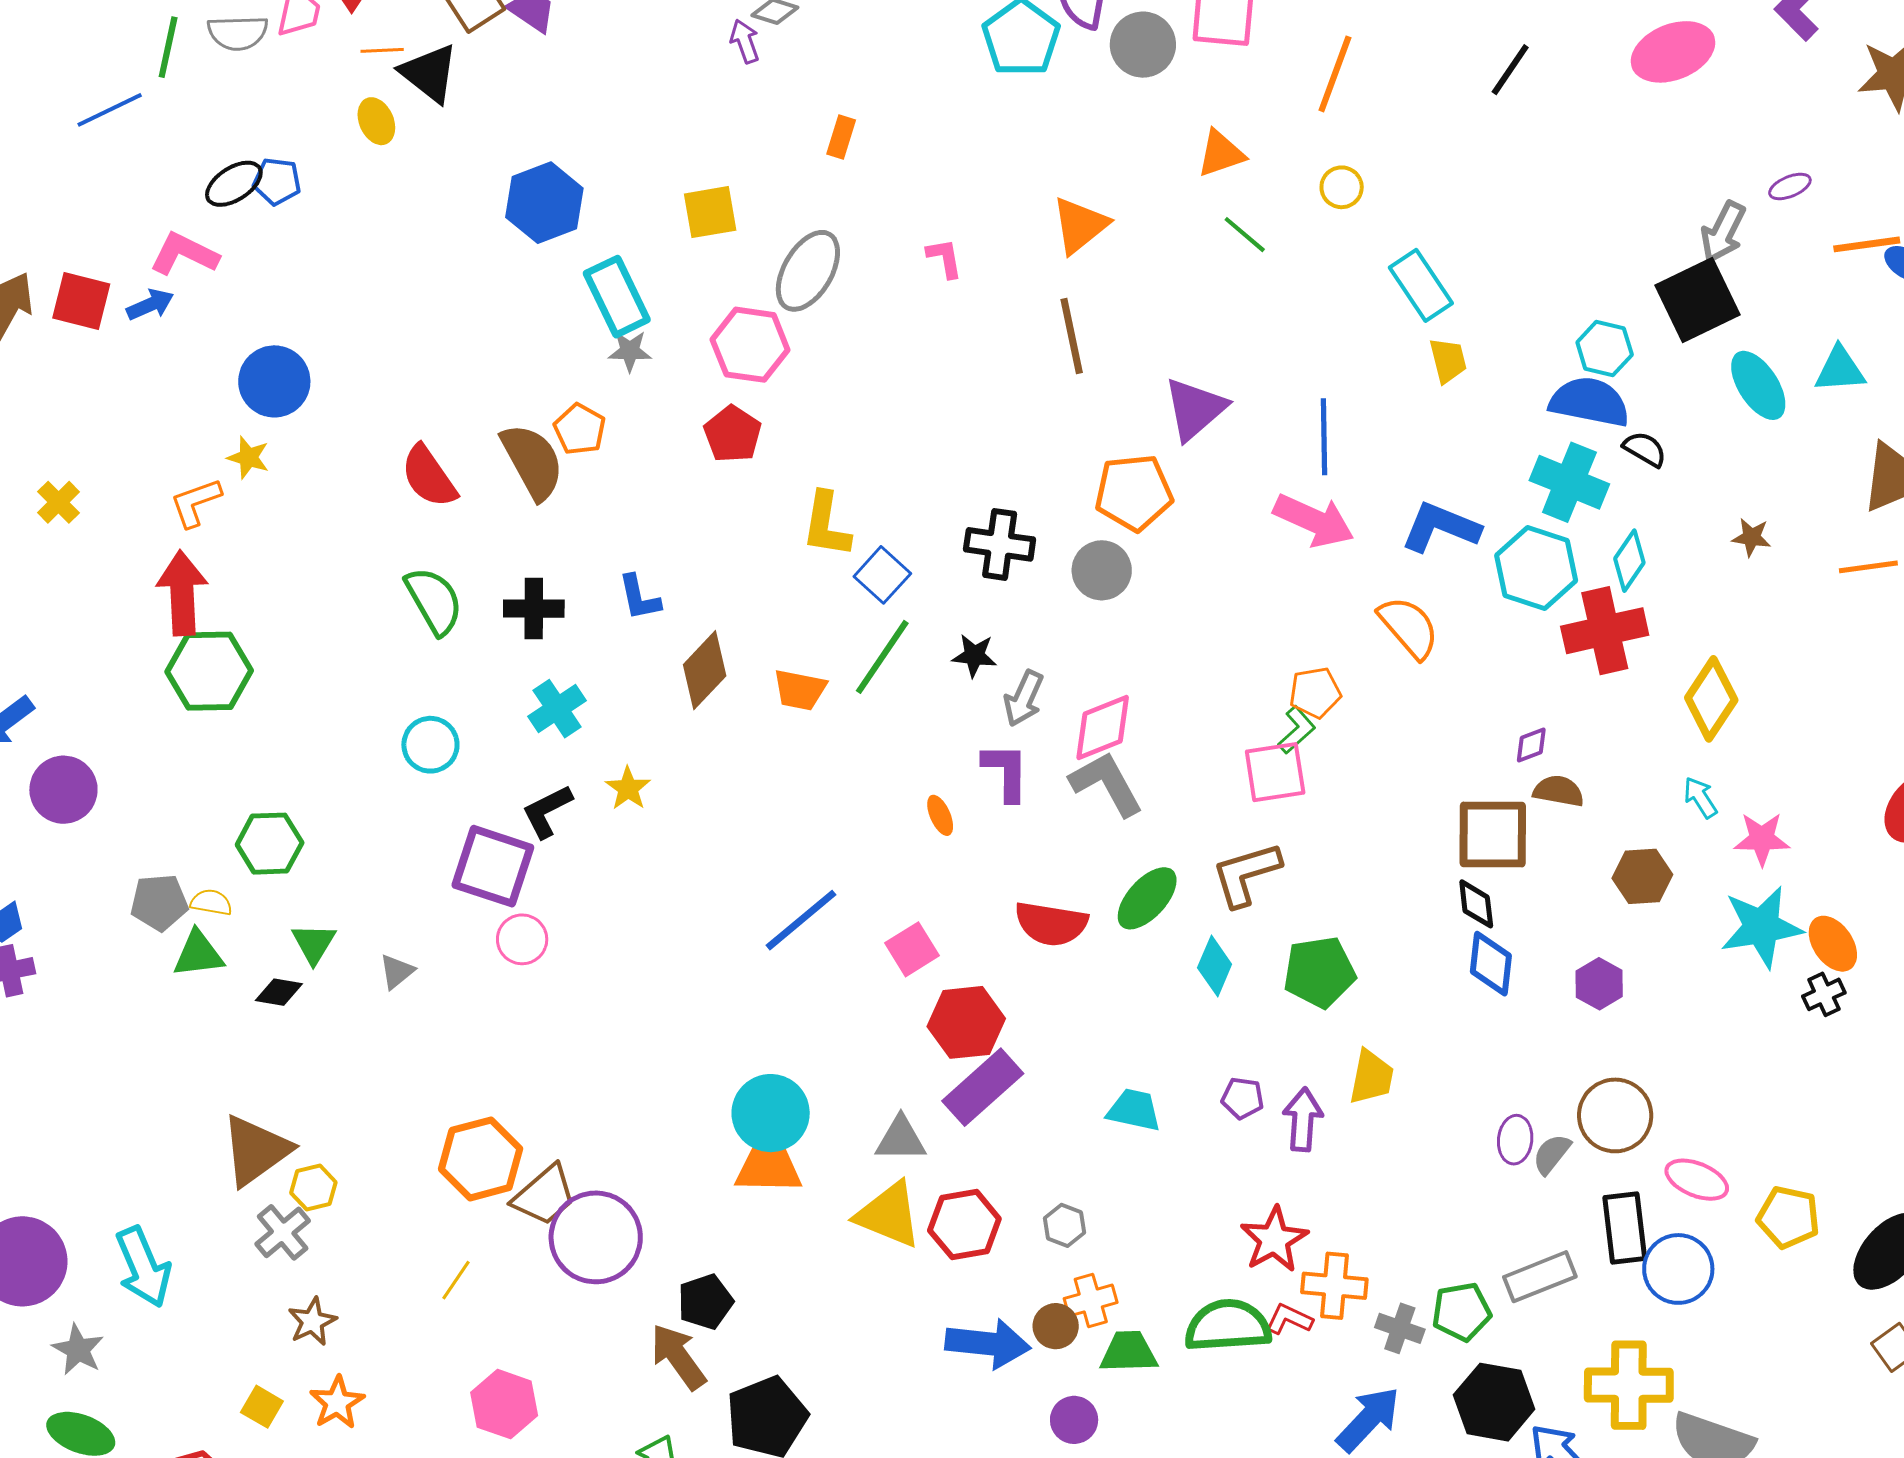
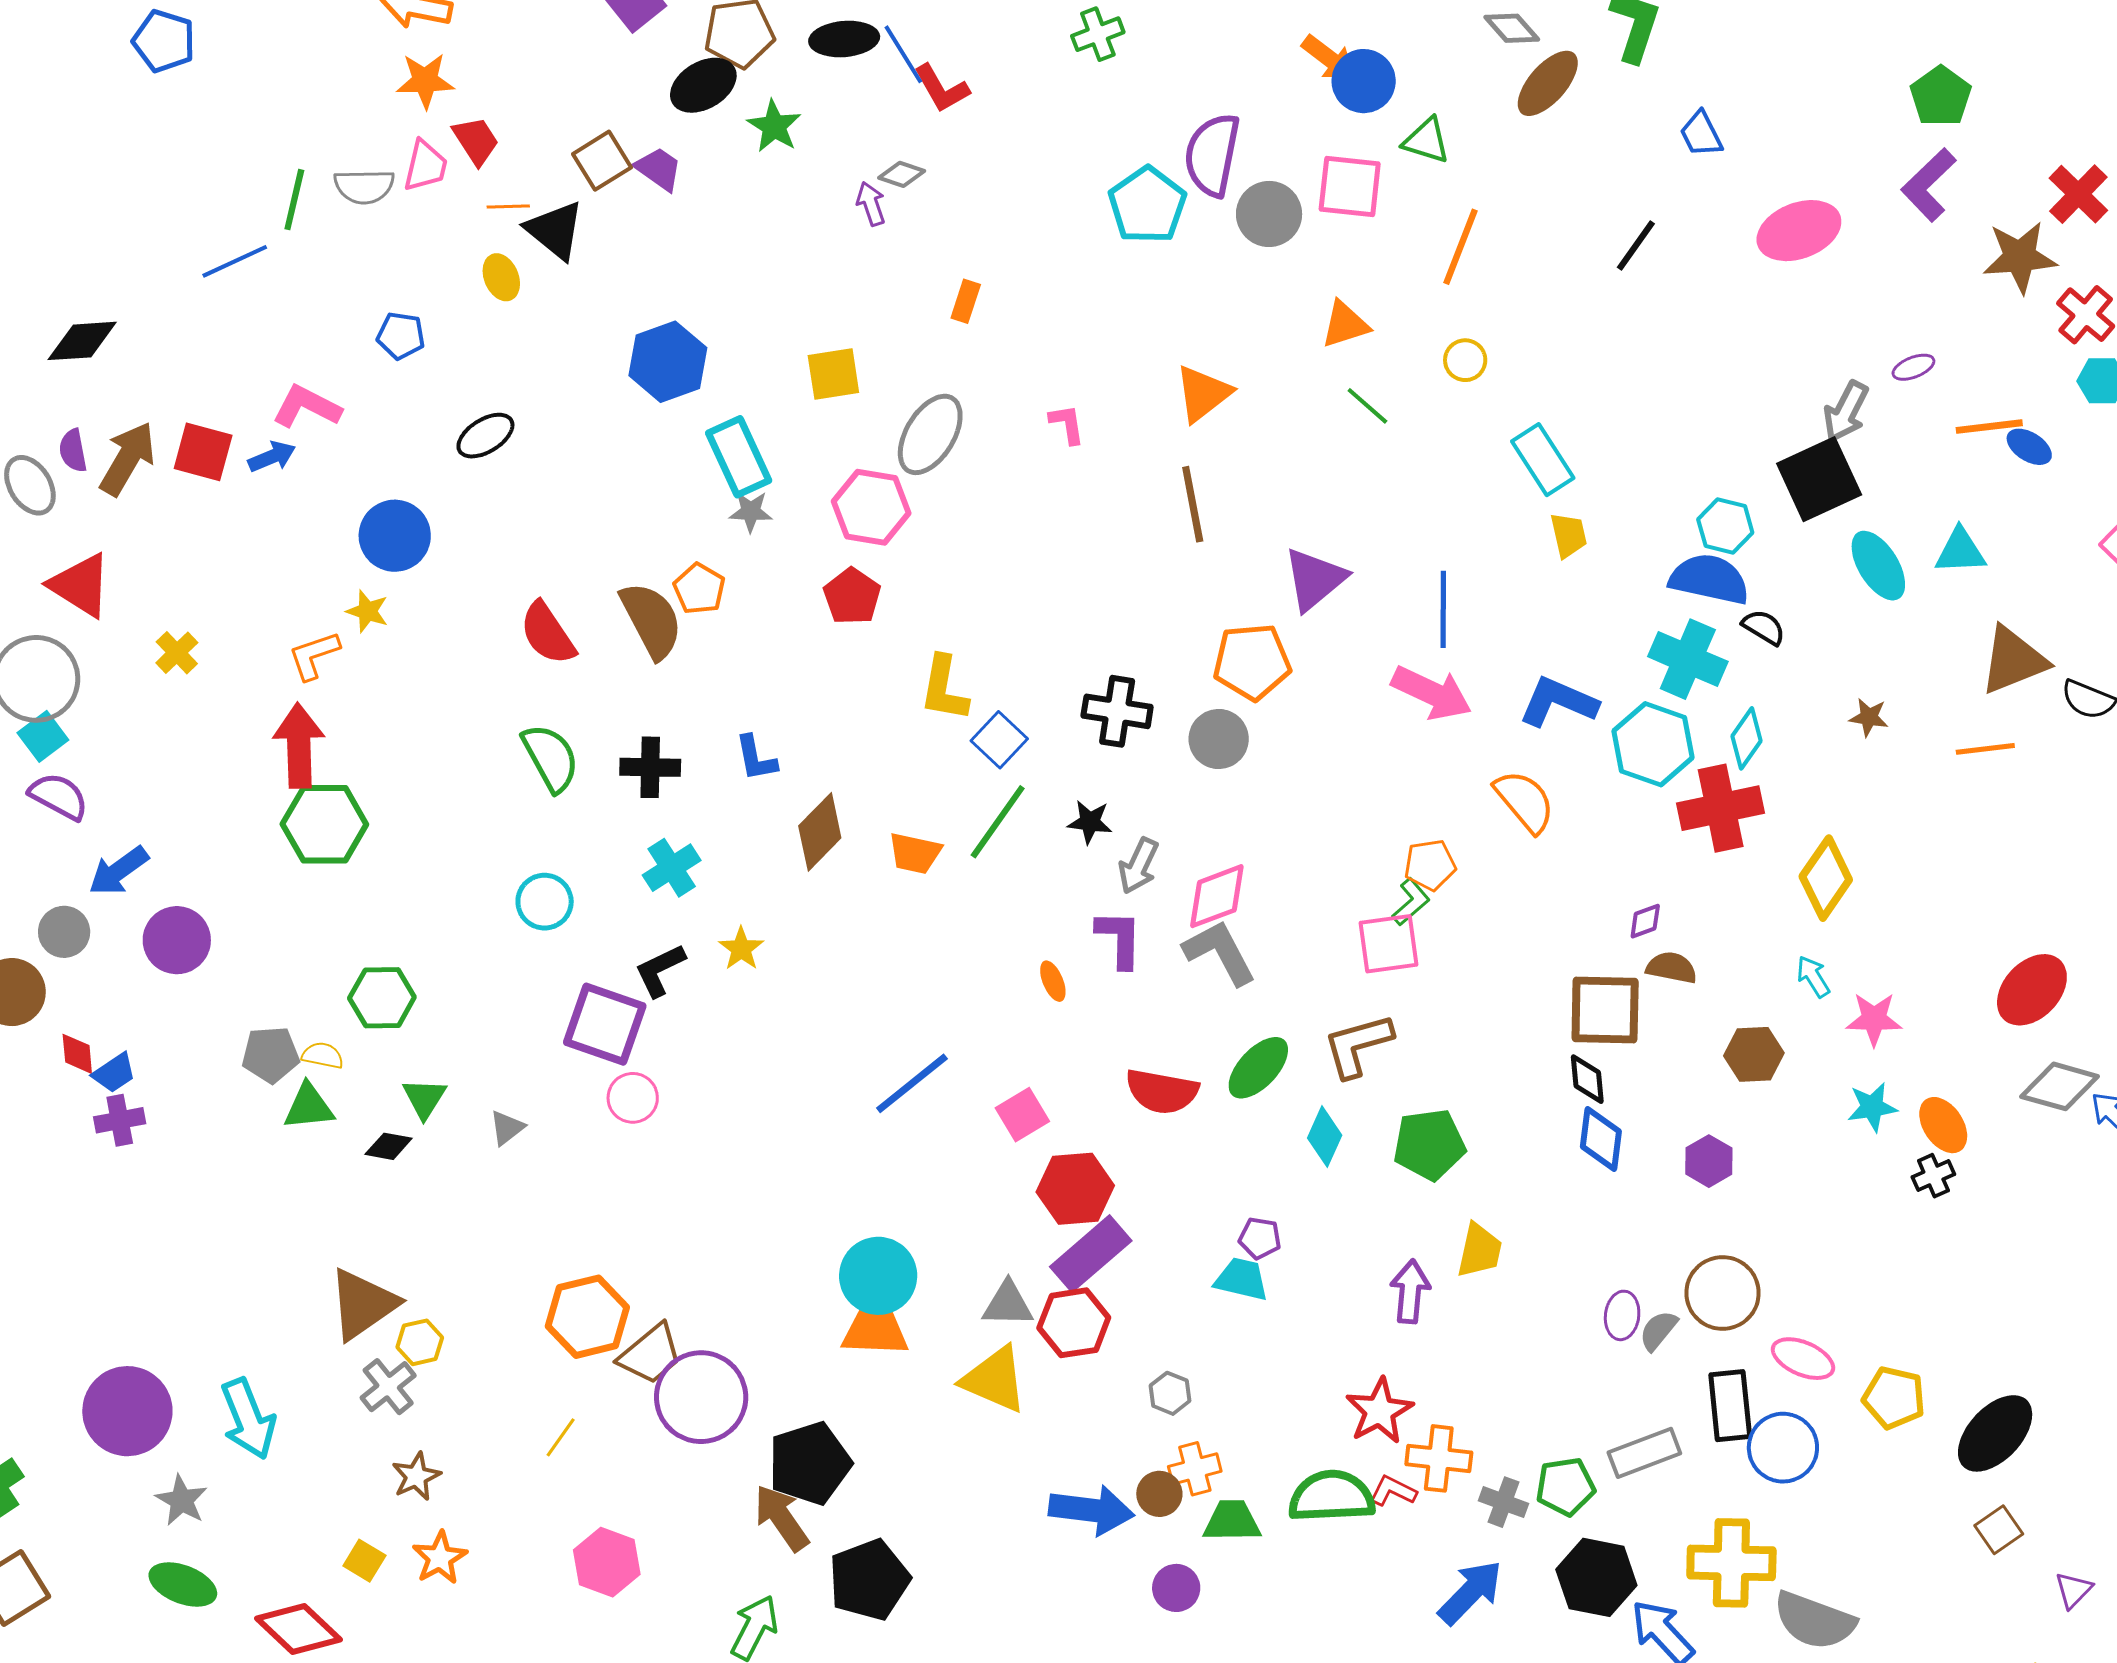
black ellipse: (234, 184) -> (485, 436), moved
cyan star: (1761, 927) -> (1872, 1107), size x0.6
purple pentagon: (1243, 1098) -> (1260, 1238), moved
red hexagon: (964, 1225) -> (1074, 1323), moved
black pentagon: (705, 1302) -> (810, 1463), size x1.5

